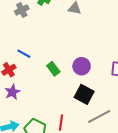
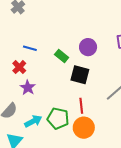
black square: (84, 94) -> (80, 75), moved

